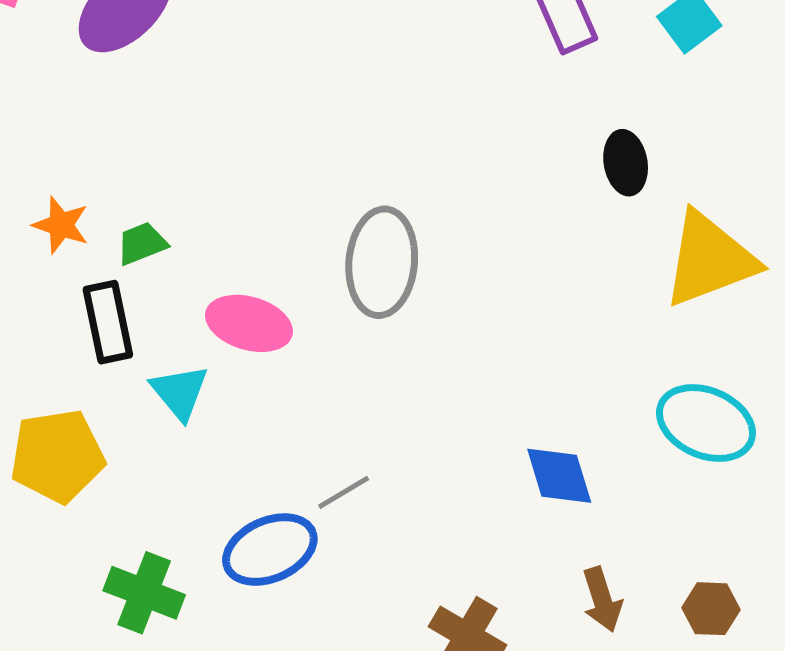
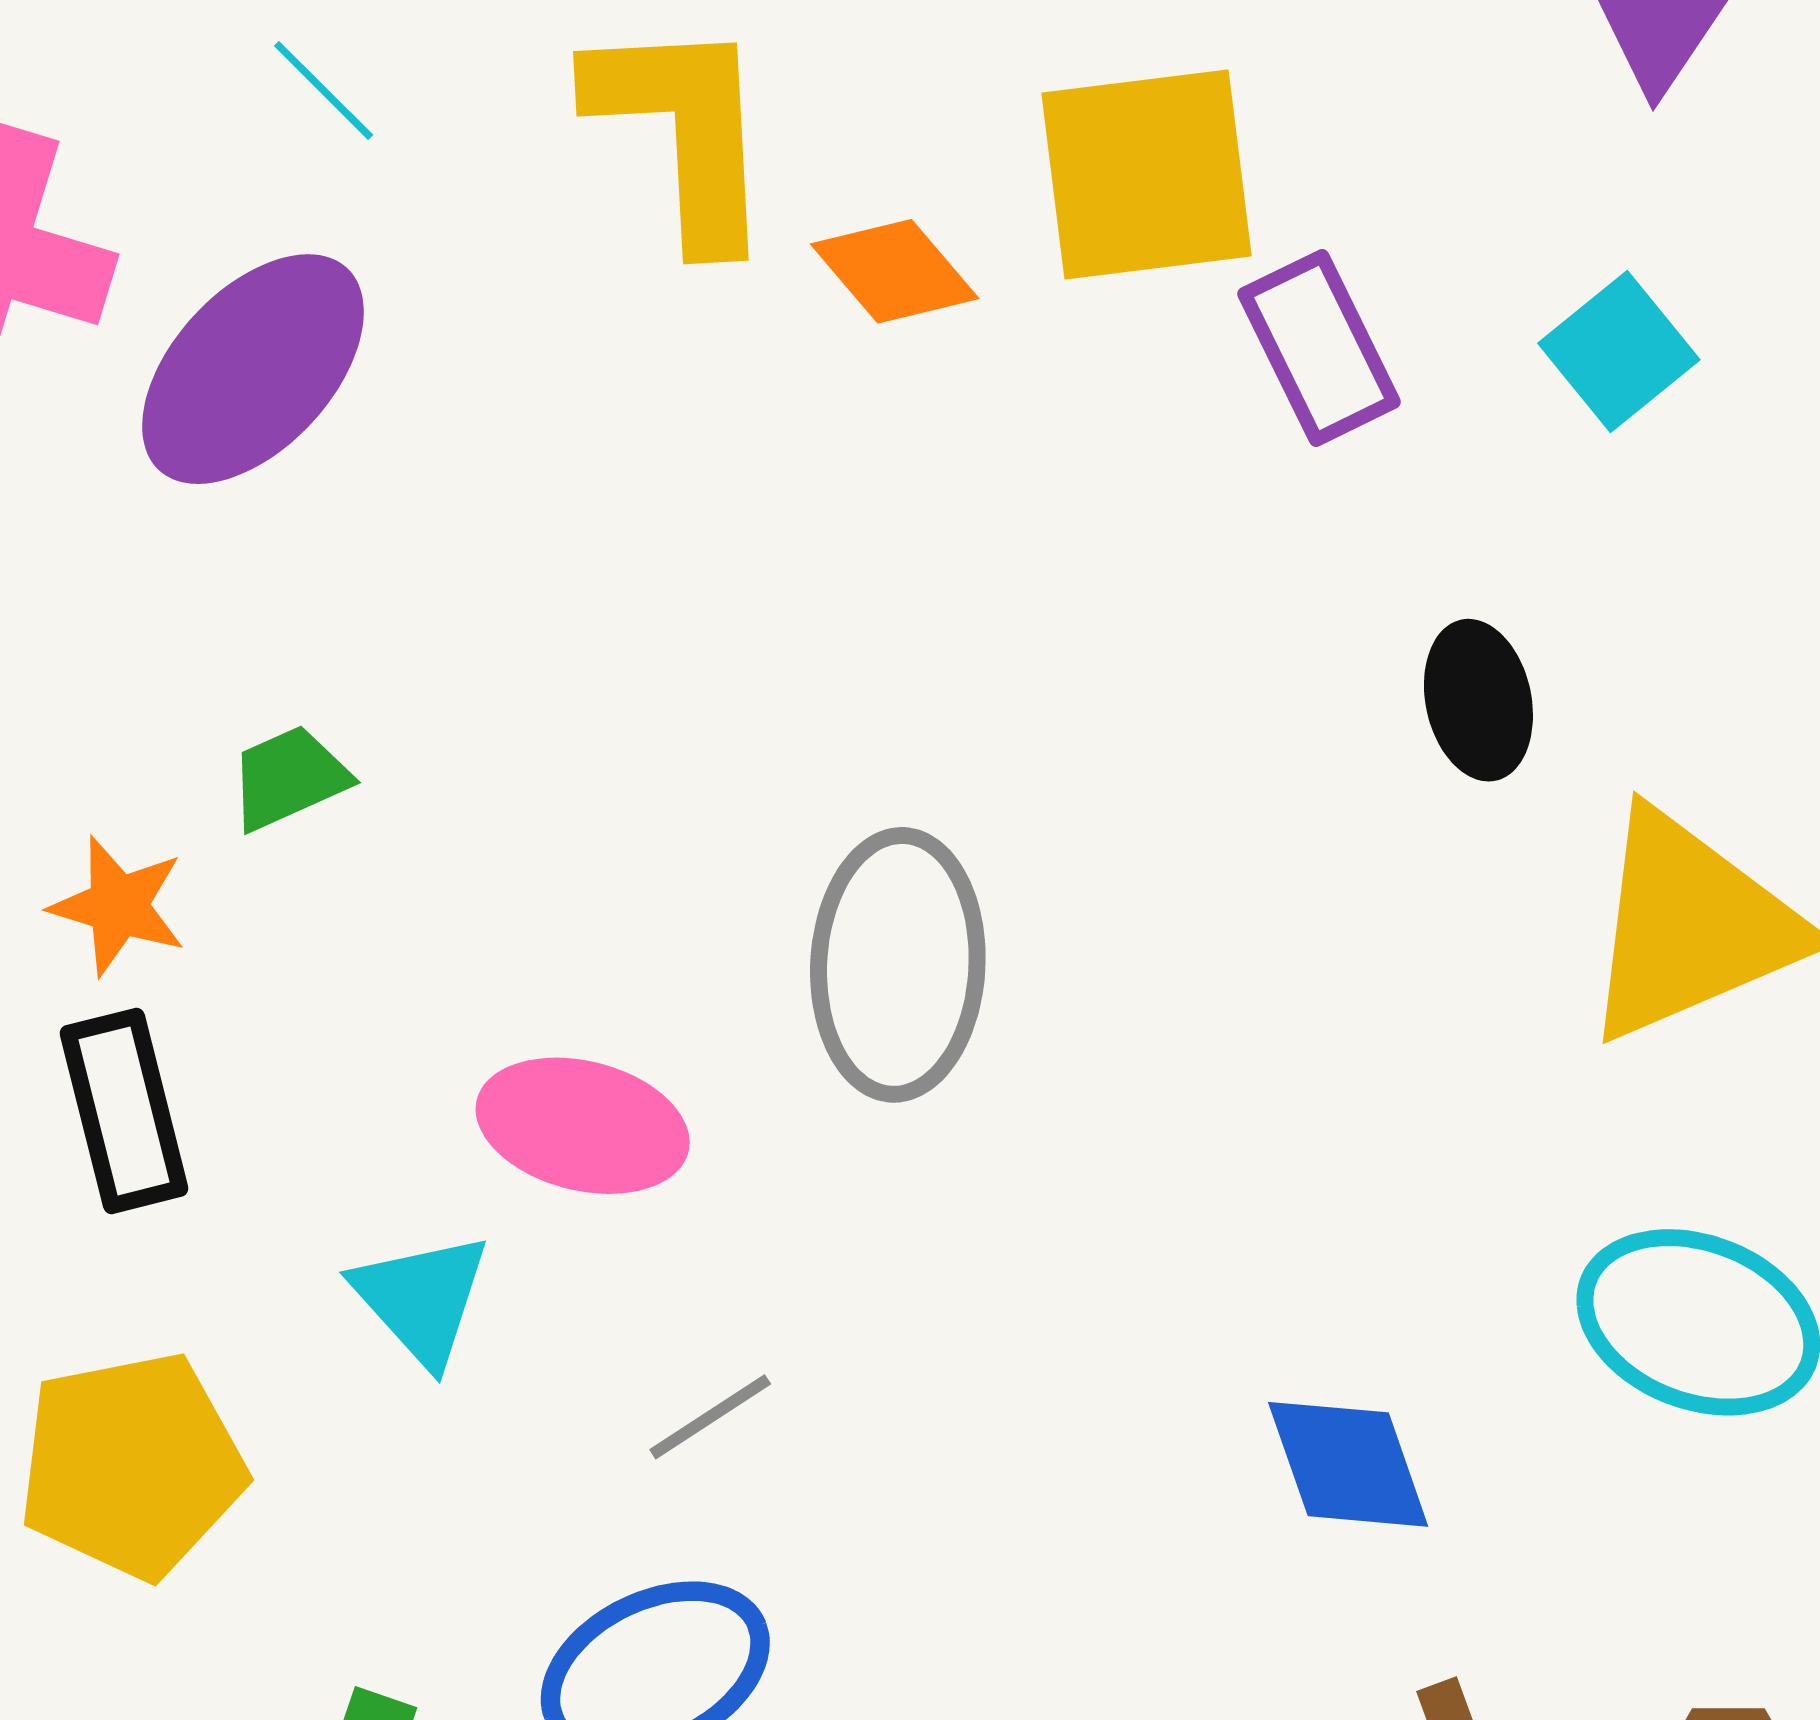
green trapezoid: (142, 244) -> (289, 778), moved
black rectangle: (108, 322) -> (124, 1111), moved
gray line: (344, 492) -> (710, 1417), moved

